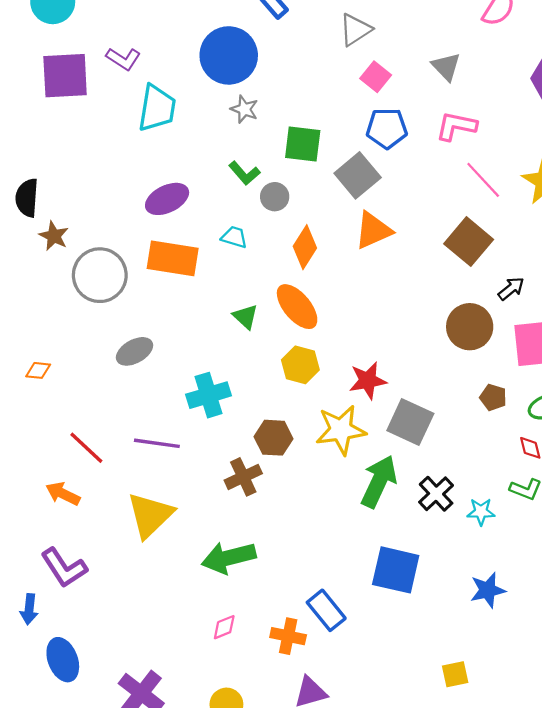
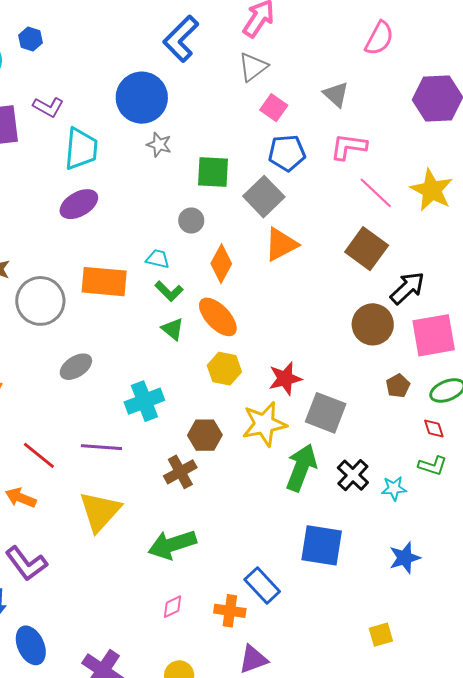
green L-shape: (244, 173) -> (169, 291), moved
purple ellipse: (167, 199) -> (79, 204), moved
black arrow: (511, 289) -> (407, 288), size x1.5
brown pentagon: (493, 397) -> (398, 386), turned 30

